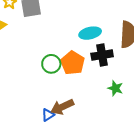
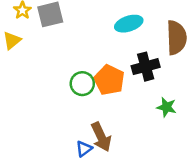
cyan ellipse: (90, 33) -> (129, 24), moved
brown arrow: (62, 107) -> (101, 137), turned -85

